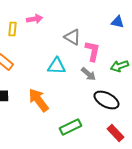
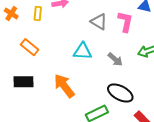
pink L-shape: (92, 51) -> (125, 22), moved
black ellipse: (106, 100) -> (120, 93), moved

